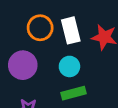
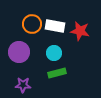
white rectangle: (71, 30) -> (55, 26), turned -66

